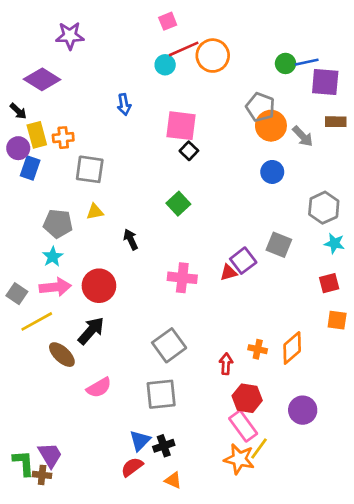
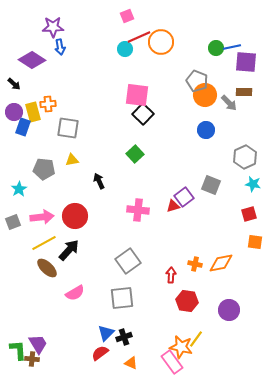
blue arrow: (124, 104) -> (60, 47), moved
brown rectangle: (336, 122) -> (244, 92), moved
yellow rectangle: (37, 135) -> (33, 112), moved
black square: (189, 151) -> (143, 114), size x1.5
cyan star: (53, 257) -> (19, 189), moved
gray square: (17, 294) -> (13, 222), turned 35
yellow line: (37, 321) -> (44, 243), moved
orange diamond: (292, 348) -> (221, 263), turned 30
pink rectangle: (243, 426) -> (172, 362), moved

